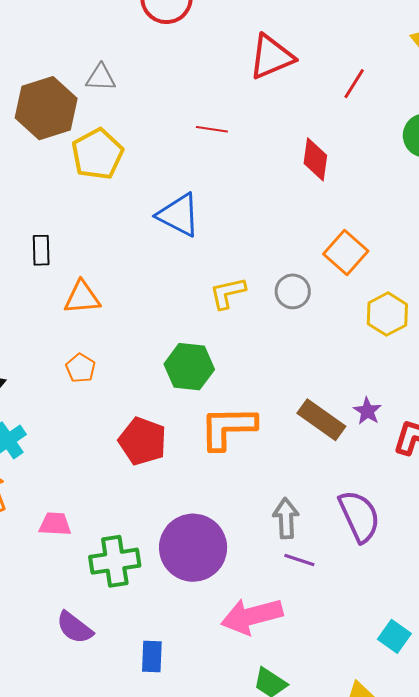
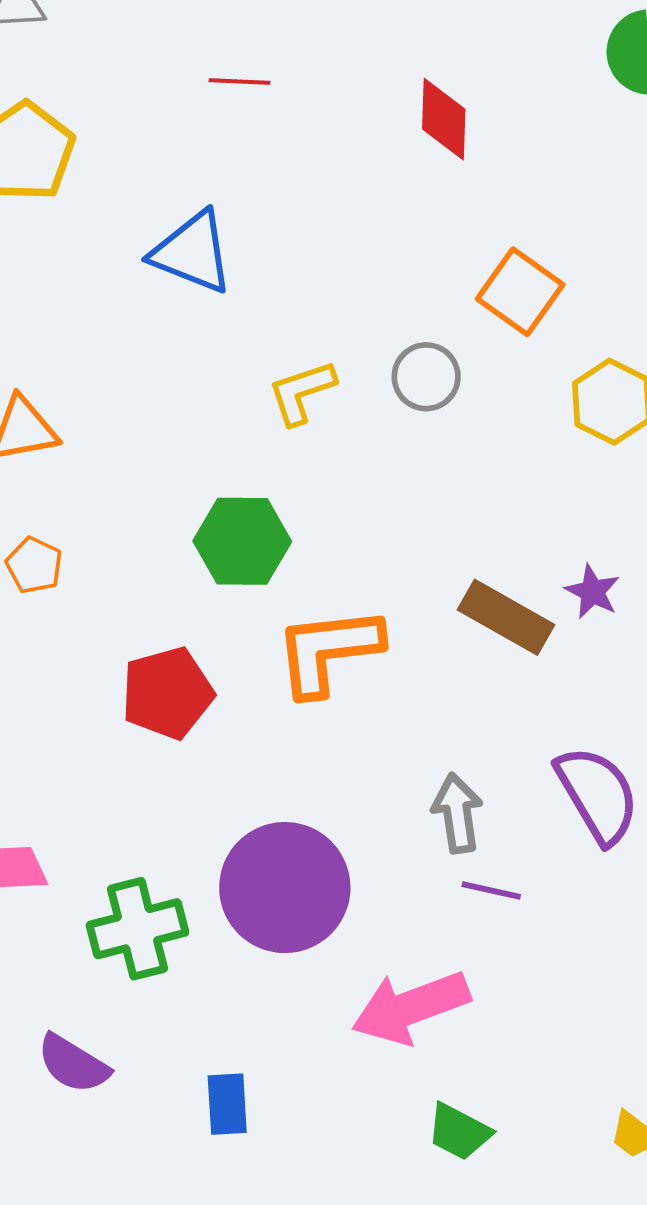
red pentagon: (143, 441) -> (167, 693), turned -30

